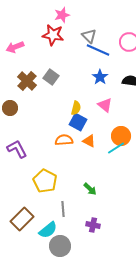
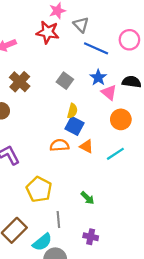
gray triangle: (89, 36) -> (81, 25), moved
gray square: (51, 77) -> (65, 81), moved
pink triangle: (105, 105) -> (109, 93), moved
orange circle: (121, 136) -> (121, 119), moved

